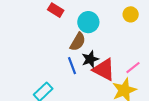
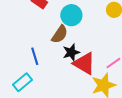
blue line: (72, 66) -> (35, 56), moved

